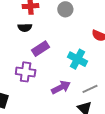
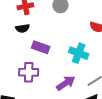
purple rectangle: (40, 49) -> (41, 47), turned 60

